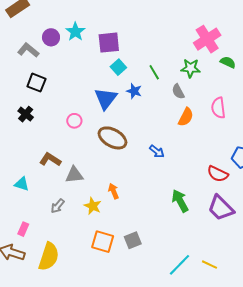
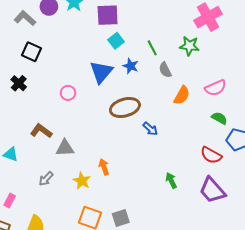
green semicircle: (228, 62) -> (219, 118), moved
gray semicircle: (178, 92) -> (165, 70), moved
pink semicircle: (218, 108) -> (216, 88), turned -110
brown ellipse: (112, 138) -> (125, 108), moved, turned -48
green arrow: (180, 201) -> (171, 181), size x0.7

